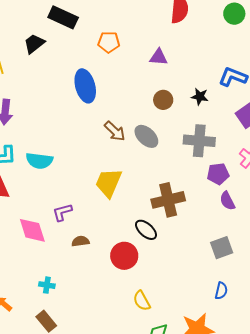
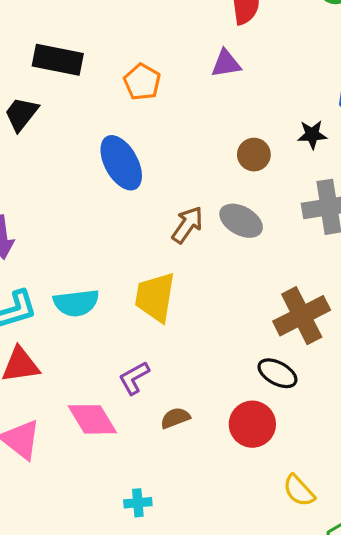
orange pentagon: (109, 42) -> (142, 82), turned -30
purple triangle: (158, 57) -> (226, 64), moved
brown arrow: (115, 131) -> (187, 225), turned -85
yellow trapezoid: (109, 183) -> (155, 297), moved

